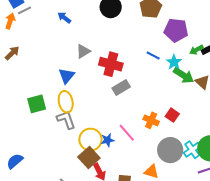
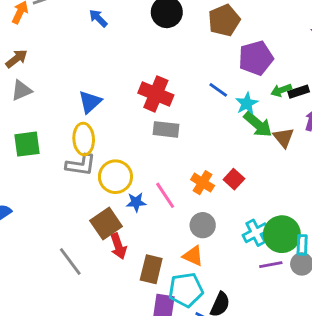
purple pentagon: (176, 30) -> (256, 58), turned -30
gray triangle: (83, 51) -> (21, 90), moved
gray rectangle: (121, 87) -> (166, 129), turned 30
green square: (37, 104) -> (27, 144), moved
gray L-shape: (66, 120) -> (81, 165), turned 110
yellow circle: (90, 140) -> (115, 177), moved
gray circle: (170, 150) -> (203, 225), moved, size x0.7

